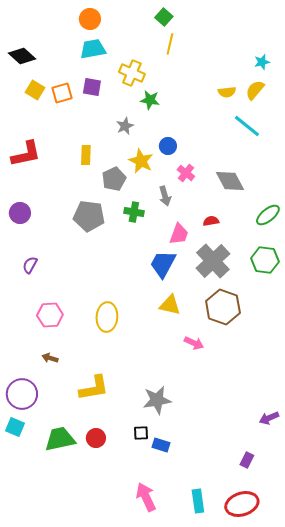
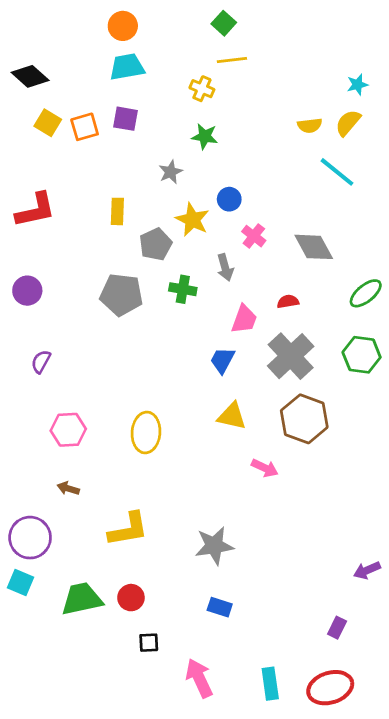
yellow line: (170, 44) -> (232, 60), turned 70
yellow cross: (132, 73) -> (202, 89), moved, size x0.7
blue trapezoid: (163, 264) -> (222, 360), size x0.7
black square: (141, 433) -> (149, 643), moved

